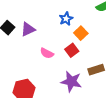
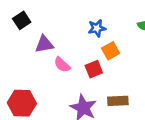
purple triangle: (28, 29) -> (44, 44), moved

